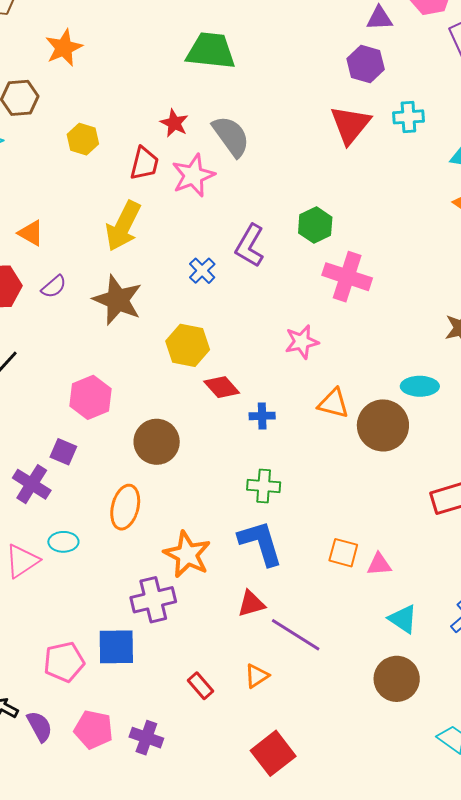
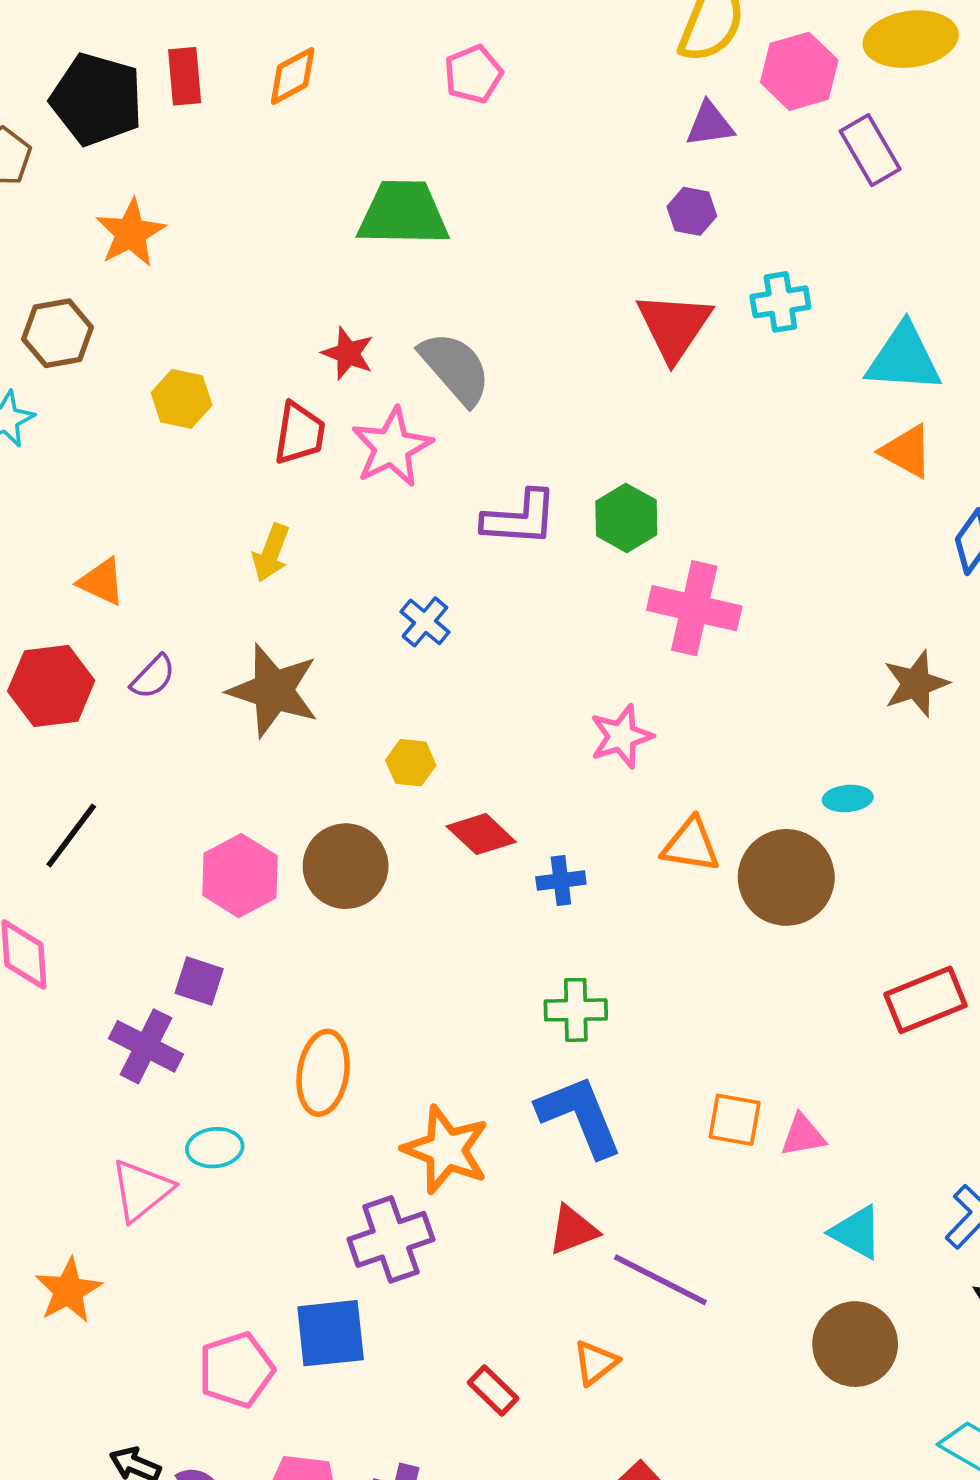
purple hexagon: (366, 64) -> (692, 211), size x0.7
yellow arrow: (123, 226) -> (271, 553), size x0.6
purple L-shape: (250, 246) -> (520, 518), moved, turned -111
yellow hexagon: (188, 345) -> (411, 763), size x0.6
cyan ellipse: (420, 386) -> (848, 798), size x0.7
brown circle: (157, 442) -> (346, 866), moved

